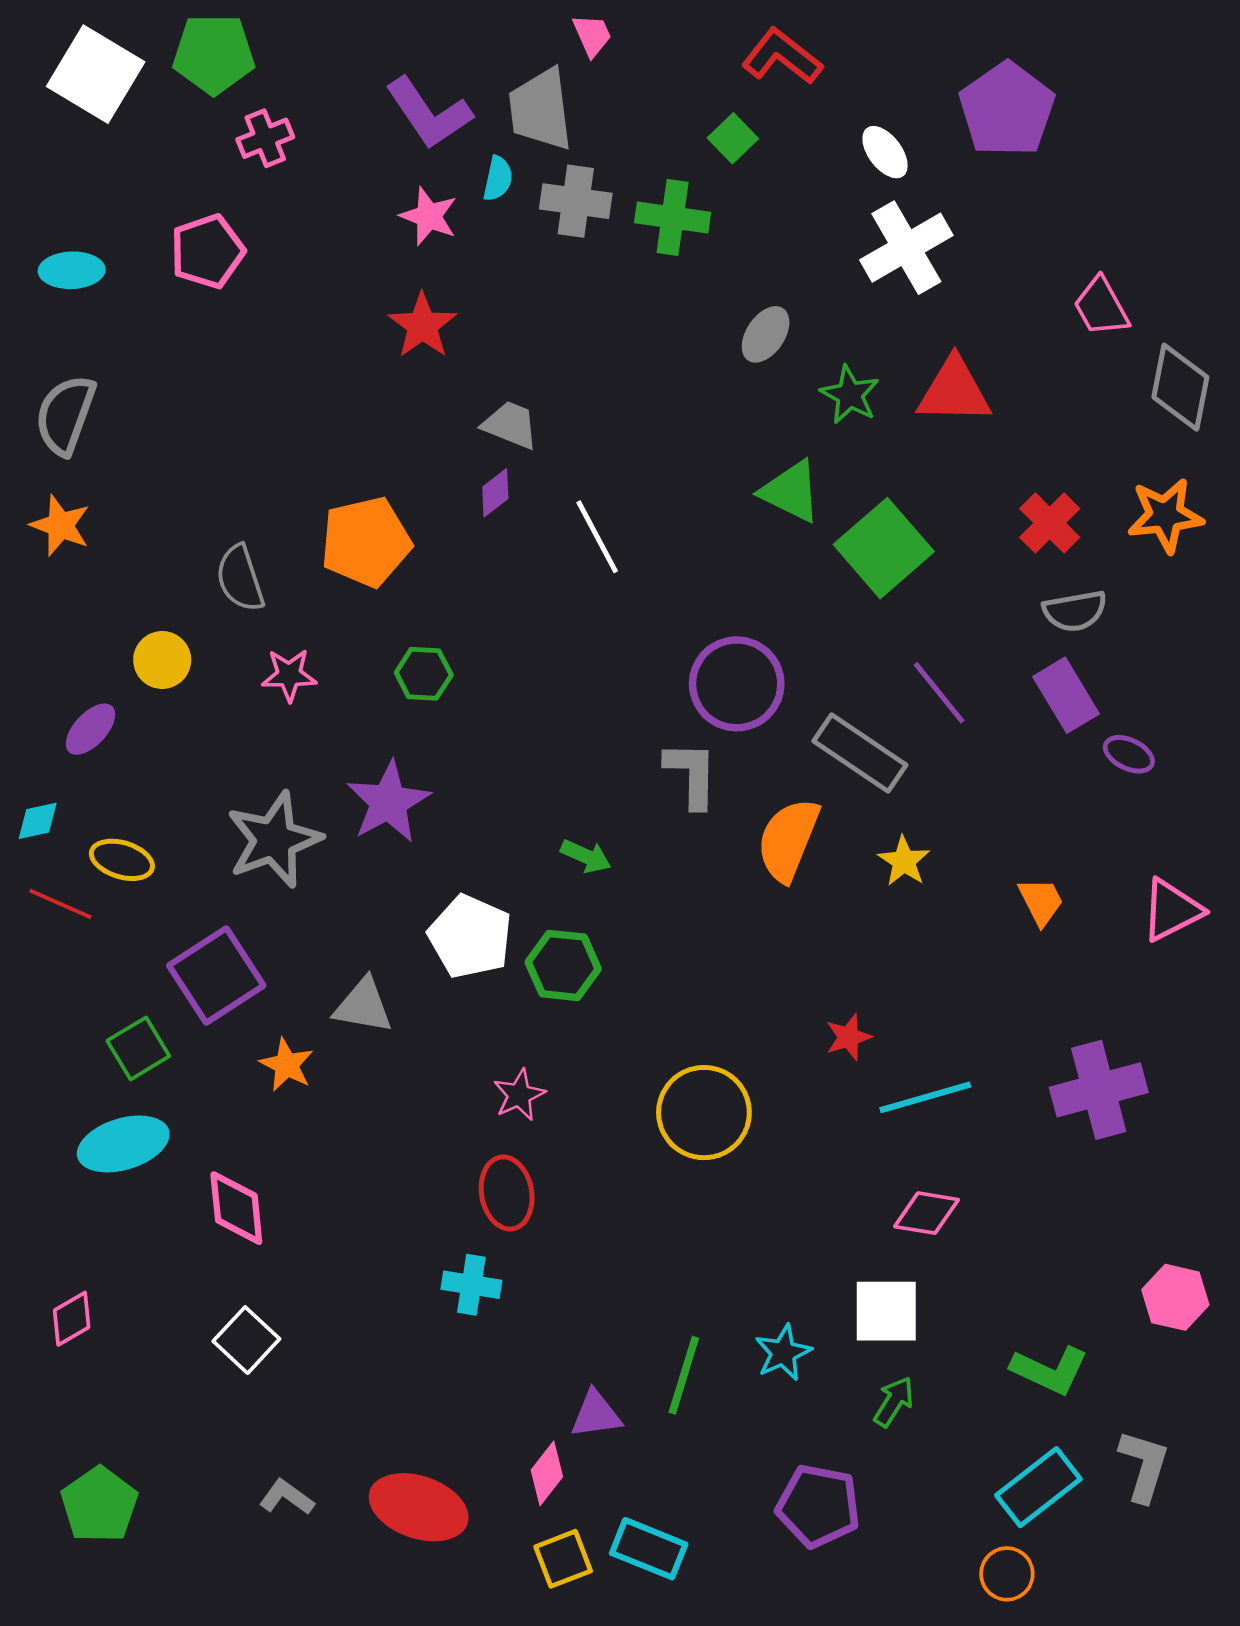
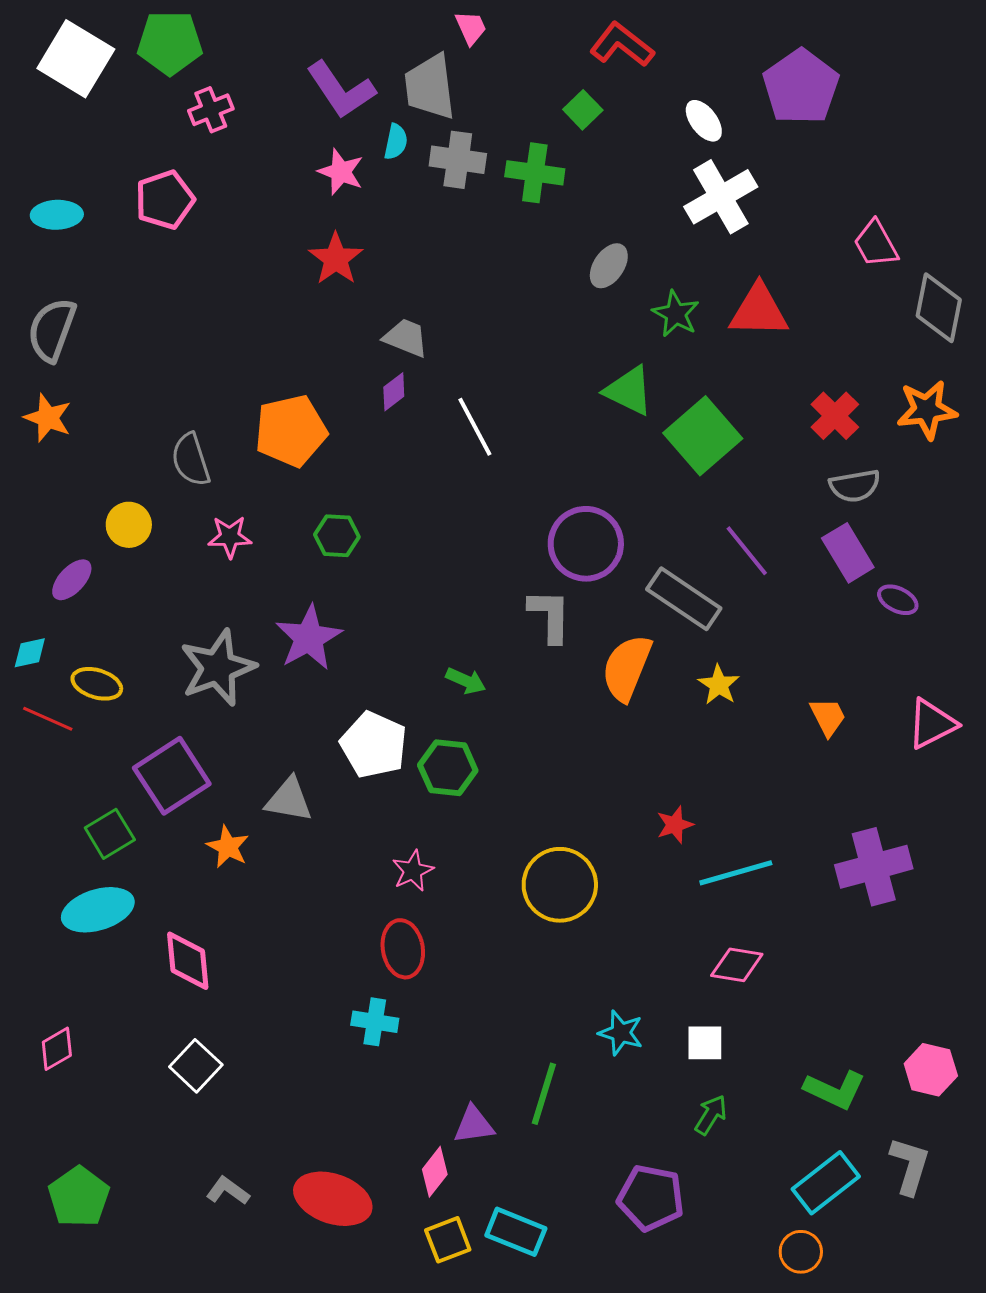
pink hexagon: (1175, 1297) -> (931, 1070), moved
white square: (886, 1311) -> (705, 1043), size x0.7
cyan star: (783, 1353) -> (621, 1033), moved, turned -30

